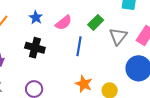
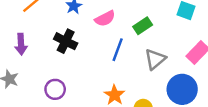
gray triangle: (118, 36) -> (155, 59), moved

